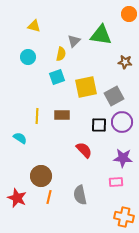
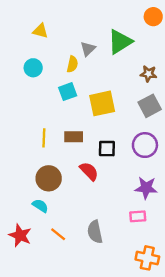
green triangle: (101, 35) -> (120, 42), turned -40
gray square: (114, 96) -> (150, 106), moved
black square: (99, 125) -> (107, 149), moved
cyan semicircle: (20, 138) -> (40, 206), moved
red semicircle: (84, 150) -> (89, 171), moved
brown circle: (41, 176) -> (49, 178), moved
orange line: (49, 197) -> (58, 234), turned -64

